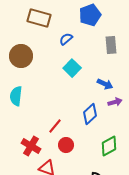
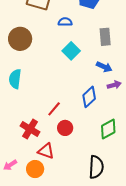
blue semicircle: (66, 39) -> (65, 22), turned 40
gray rectangle: (111, 45) -> (105, 37), moved

